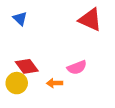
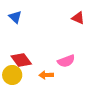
red triangle: (90, 20) -> (78, 18), size x0.6

